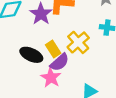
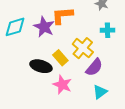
purple semicircle: (60, 62) -> (94, 67), moved

